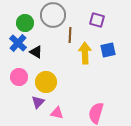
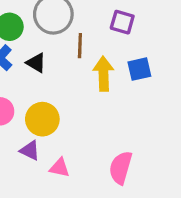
black triangle: (36, 52) -> (36, 63), moved
purple triangle: (38, 102) -> (30, 150), turned -48

